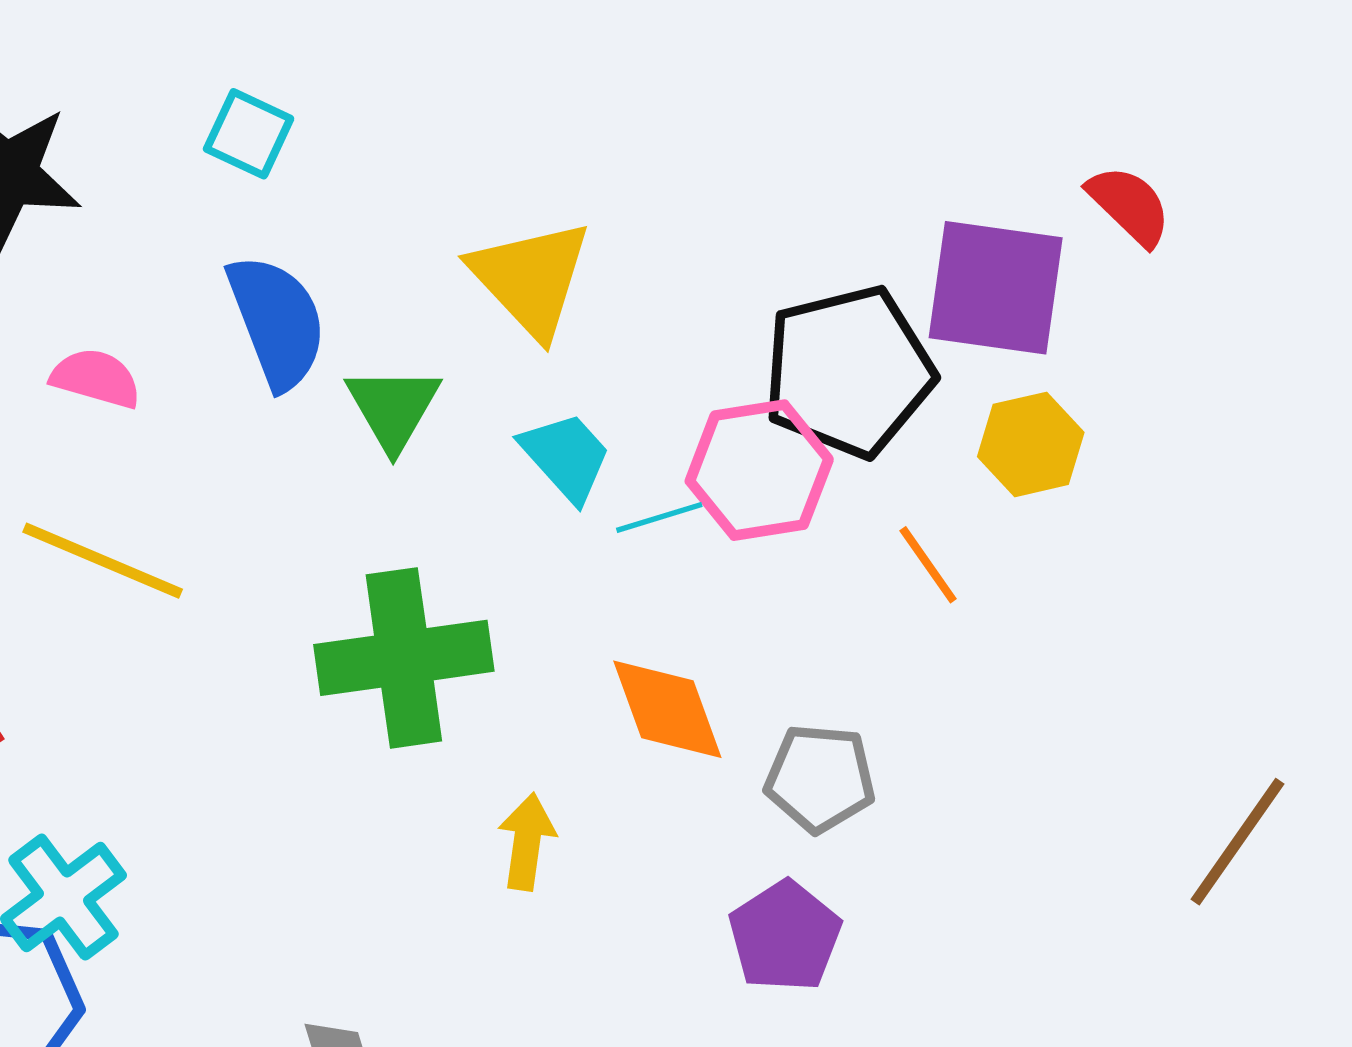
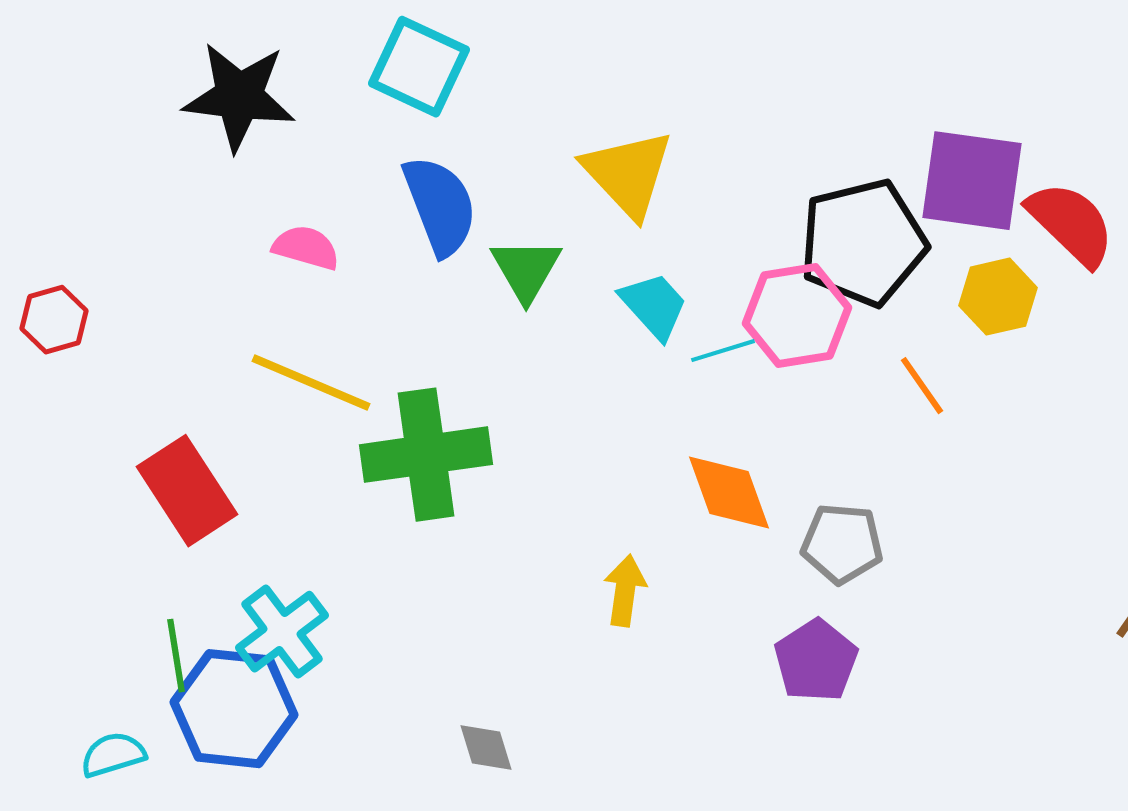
cyan square: (249, 134) -> (419, 67), size x1.5
red semicircle: (1129, 205) -> (1071, 224), moved, size x1.4
green cross: (404, 658) -> (426, 455), moved

